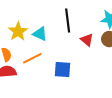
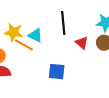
yellow star: (18, 31) -> (14, 32), turned -30
orange line: (32, 58) -> (24, 45), moved, turned 54

